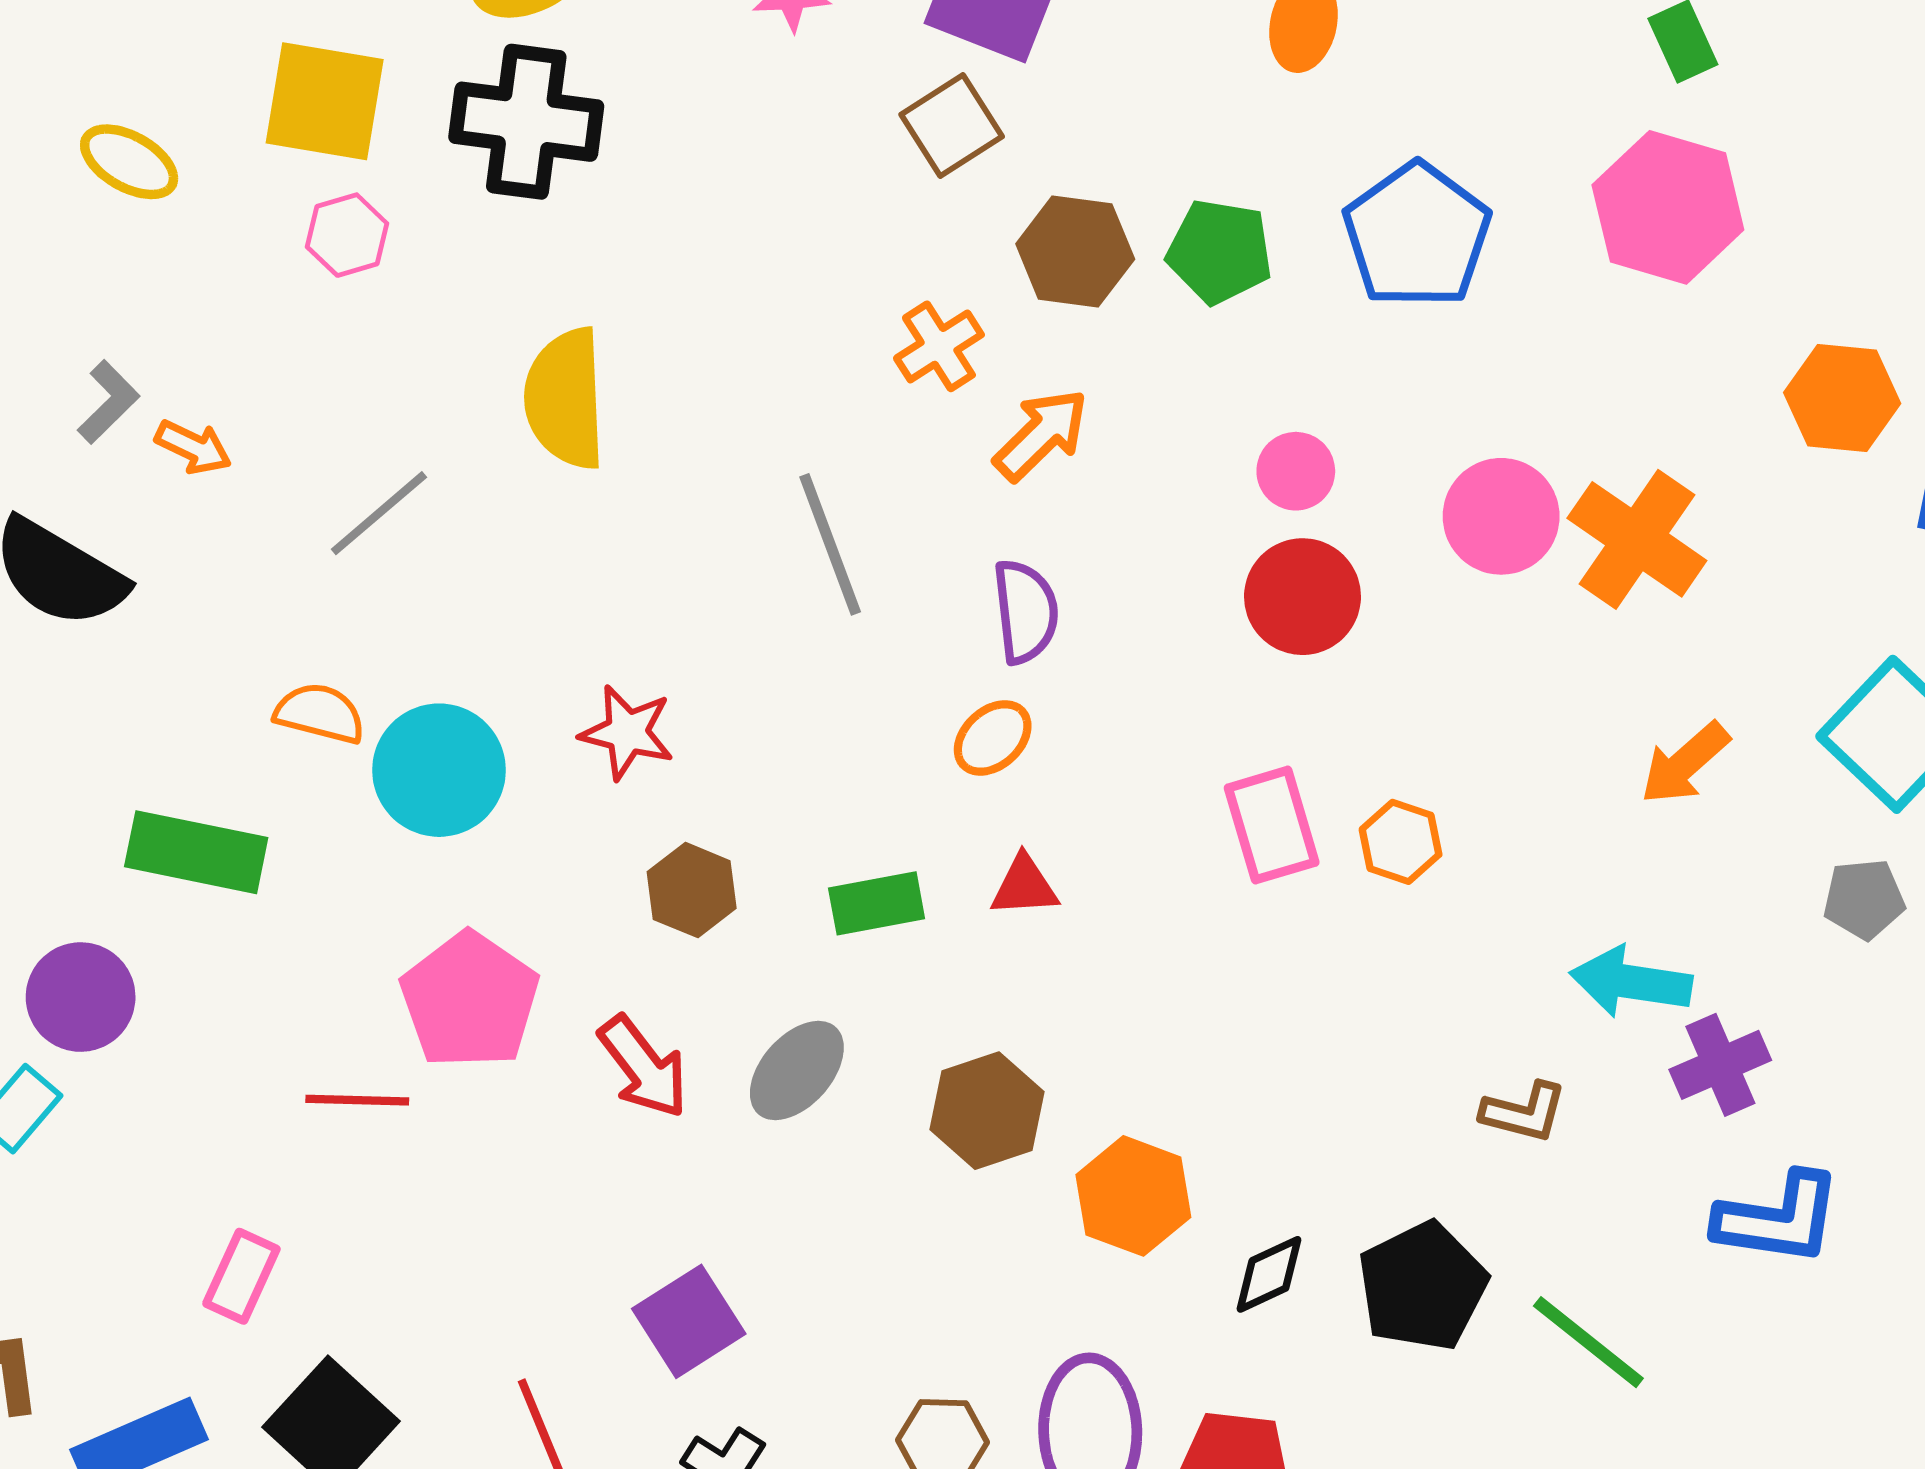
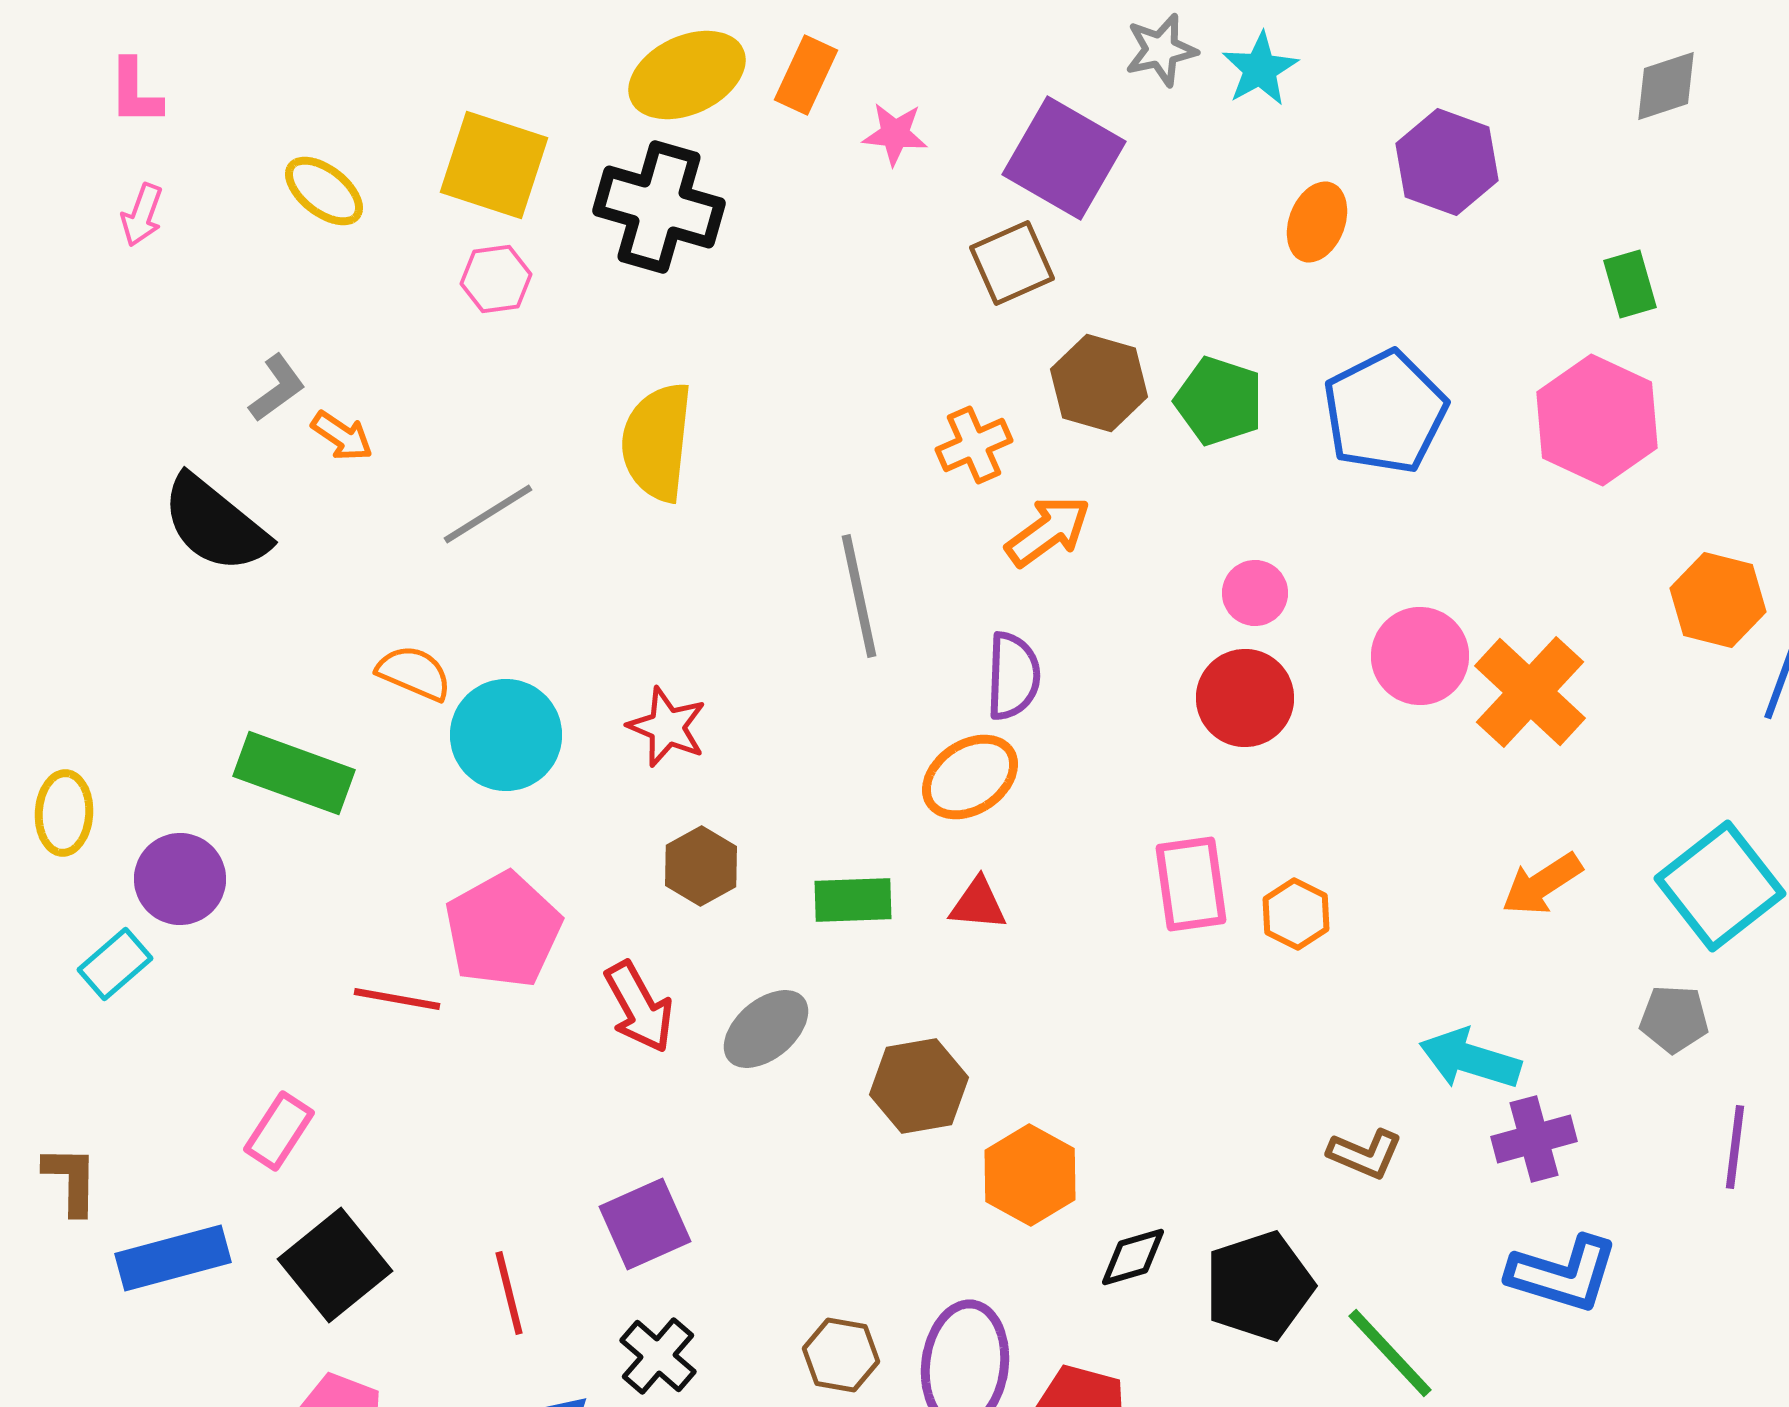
orange ellipse: (993, 738) -> (970, 777), size x1.4

